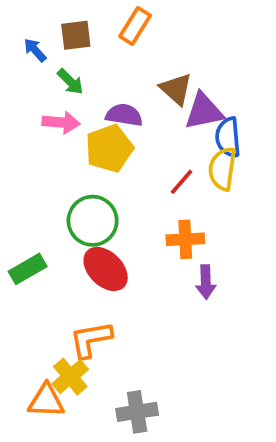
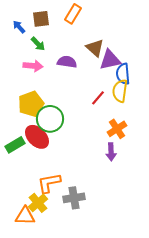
yellow pentagon: (109, 148) -> (31, 104), moved
orange cross: (185, 239) -> (117, 129), moved, turned -30
red ellipse: (106, 269) -> (37, 137), moved
gray cross: (137, 412) -> (74, 198), moved

